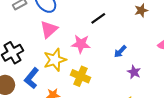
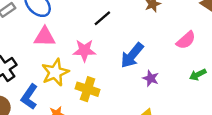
pink triangle: (49, 29) -> (45, 37), turned 48
blue arrow: (120, 51) -> (132, 55), size x1.6

